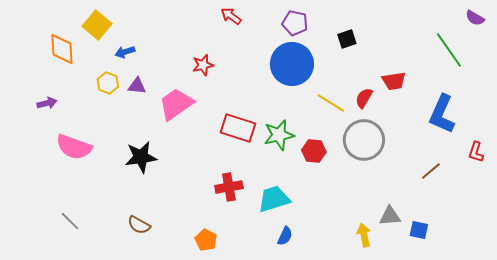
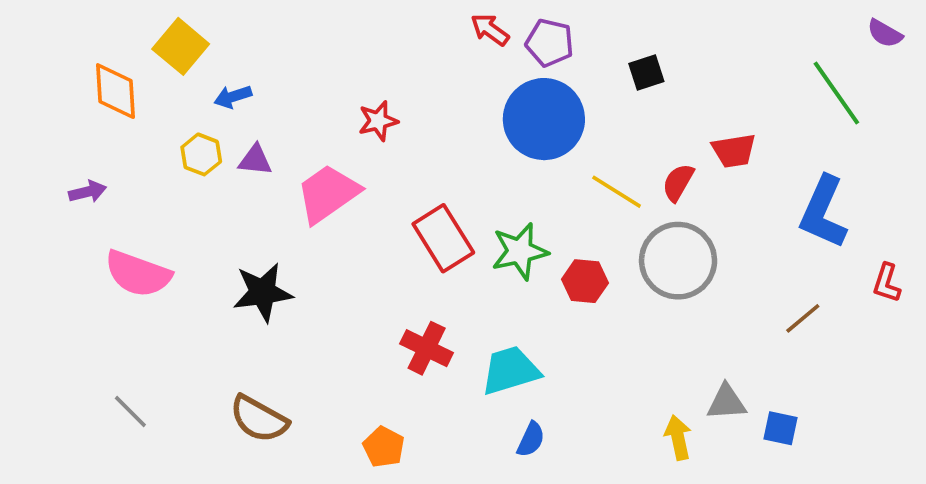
red arrow: (231, 16) -> (490, 30), moved
red rectangle: (238, 128) -> (443, 238), turned 40
red cross: (229, 187) -> (427, 348), turned 36
brown semicircle: (139, 225) -> (259, 419), size x1.4

